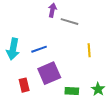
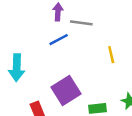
blue line: (39, 49) -> (59, 40), moved

